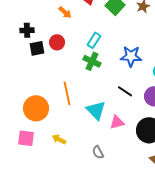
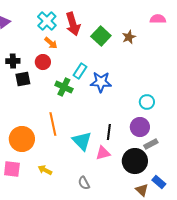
red circle: (57, 42) -> (43, 62), moved
blue star: (131, 56) -> (101, 82), moved
green cross: (92, 61) -> (64, 87), moved
black line: (125, 91) -> (109, 132), moved, turned 63

